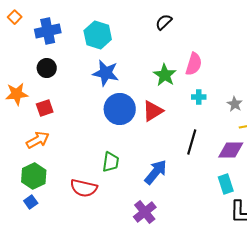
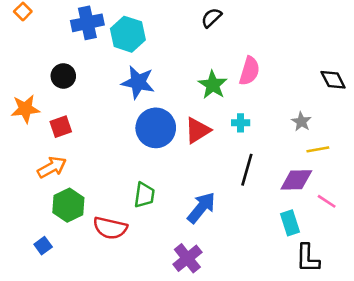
blue cross: (48, 31) -> (87, 23), moved
cyan cross: (199, 97) -> (241, 123), moved
green hexagon: (34, 176) -> (68, 205), moved

